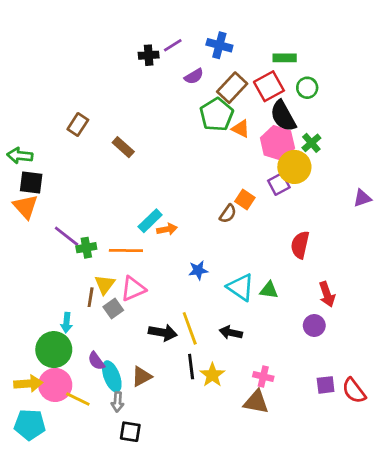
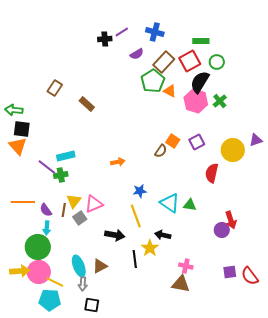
black semicircle: (283, 116) -> (200, 82), turned 60
yellow circle: (294, 167) -> (233, 150), moved
purple square: (279, 184) -> (197, 142), moved
cyan rectangle: (150, 221) -> (66, 156), moved, turned 30
orange line: (126, 250) -> (23, 202), moved
red arrow: (327, 294) -> (231, 220), moved
yellow line: (190, 328) -> (136, 216), moved
purple semicircle: (96, 361) -> (46, 210), moved
yellow star: (212, 375) -> (150, 248), moved
cyan pentagon: (30, 425) -> (50, 300), moved

